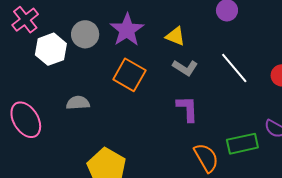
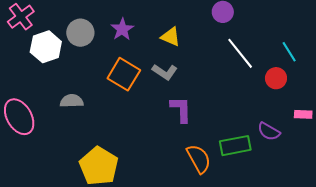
purple star: (127, 30) -> (122, 29), size x0.7
gray L-shape: (185, 68) -> (165, 72), moved
white line: (234, 68) -> (240, 53), moved

